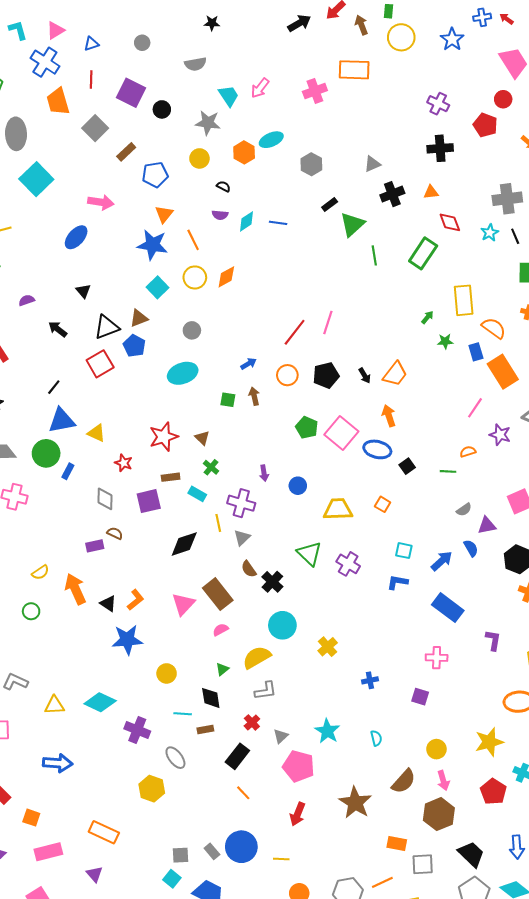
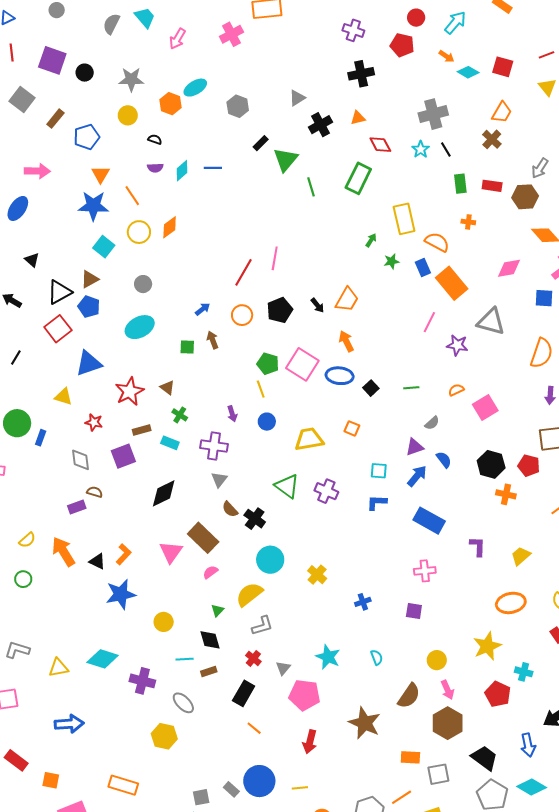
gray semicircle: (195, 64) -> (111, 24), turned 135
cyan trapezoid: (229, 96) -> (145, 18), moved
blue triangle: (62, 421) -> (89, 363), moved
orange semicircle: (468, 452) -> (456, 390), moved
yellow line: (218, 523) -> (261, 389), moved
purple triangle: (487, 525) -> (415, 447), moved

